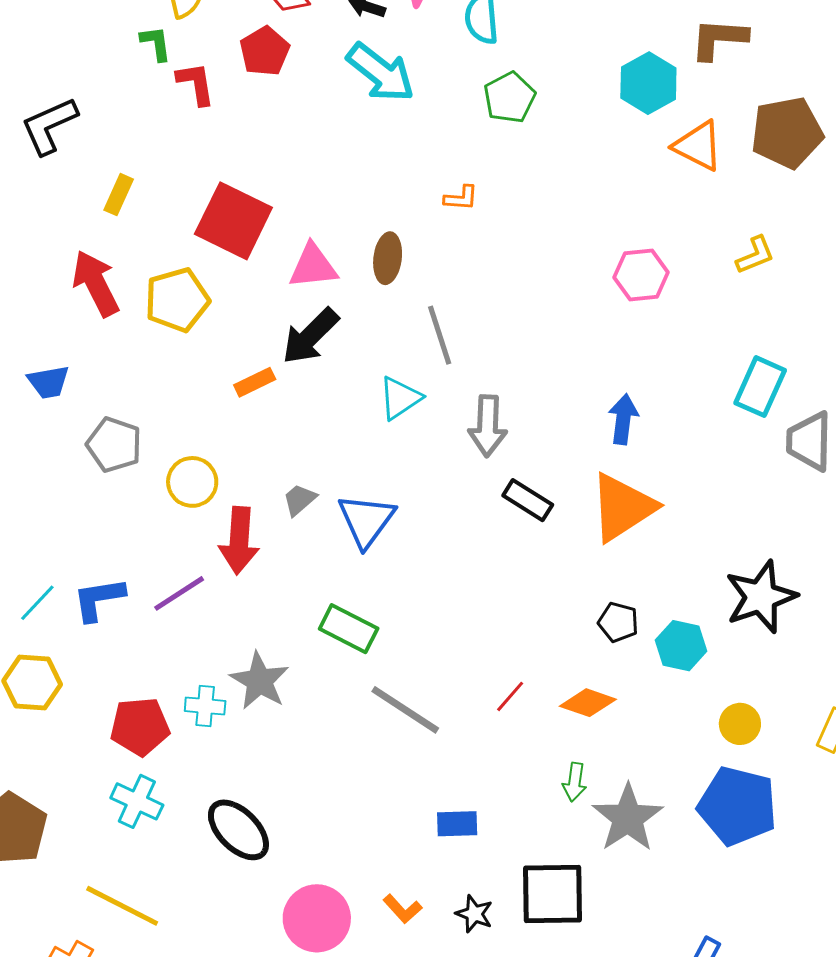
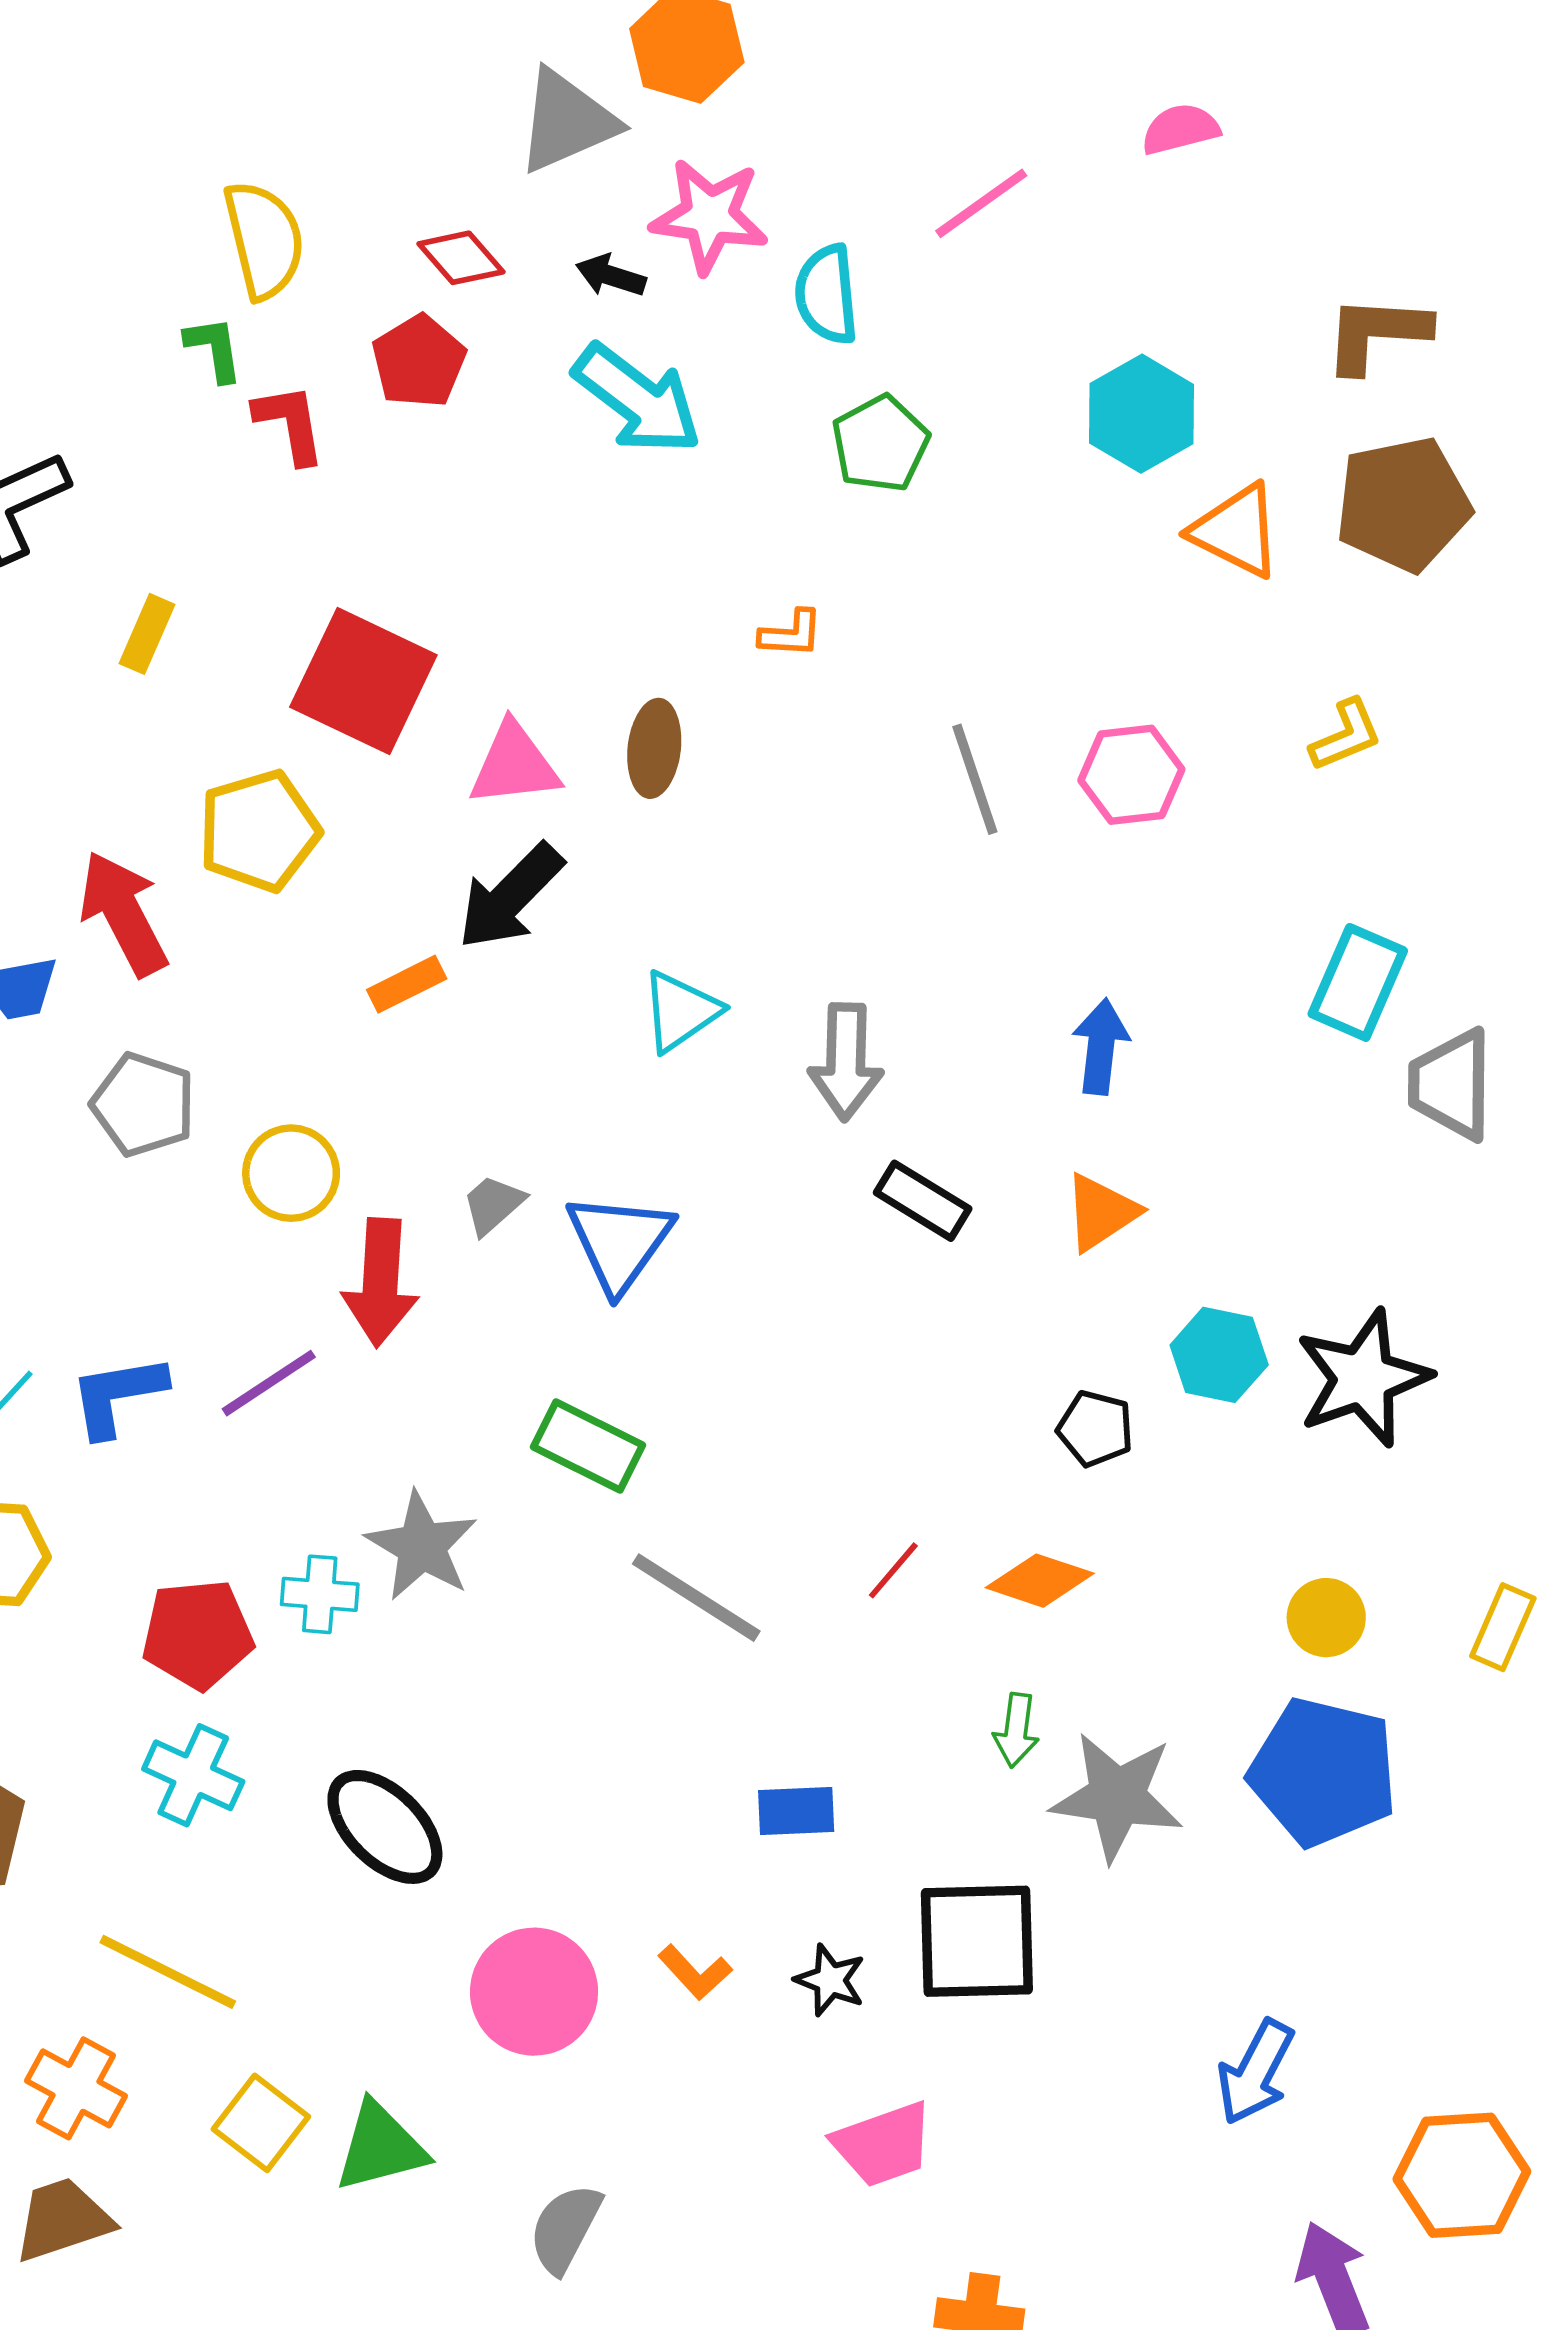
brown L-shape: (719, 39) -> (1377, 334), moved
red arrow: (96, 283) -> (123, 913), moved
gray line: (440, 335) -> (975, 779), moved
orange triangle: (622, 507) -> (1101, 1212), size x0.6
cyan hexagon: (681, 646) -> (1219, 1355), moved
gray star: (628, 818) -> (1117, 1797), turned -30

